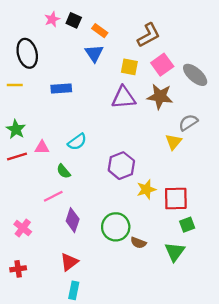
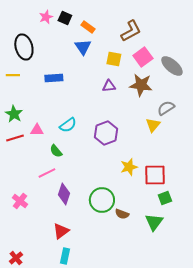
purple triangle: (124, 98) -> (109, 86), size x0.6
purple hexagon: (121, 166) -> (106, 133), moved
red cross: (18, 269) -> (16, 258), moved, turned -32

